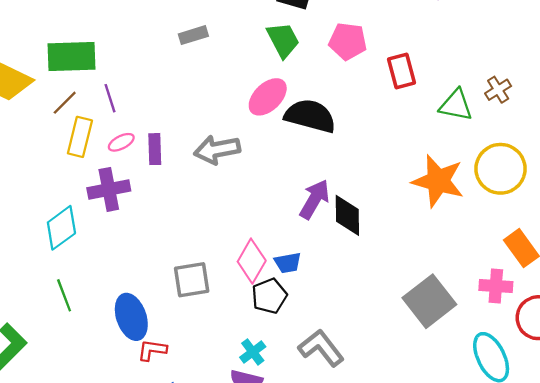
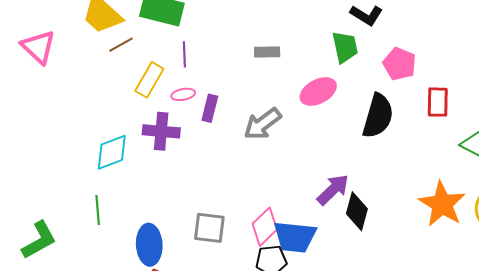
gray rectangle: (193, 35) -> (267, 52), moved
brown line: (65, 103) -> (121, 45), moved
black semicircle: (310, 116) -> (378, 116), moved, turned 75
gray arrow: (217, 150) -> (262, 124), turned -42
blue trapezoid: (288, 263) -> (295, 237), size x1.8

